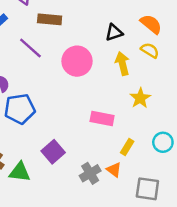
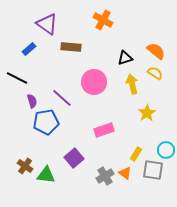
purple line: (30, 48) -> (62, 98), moved
pink rectangle: (102, 118) -> (104, 130), moved, turned -30
gray square: (147, 189) -> (153, 170), moved

